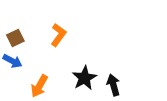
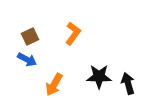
black star: (84, 78) -> (99, 76), turned 30

